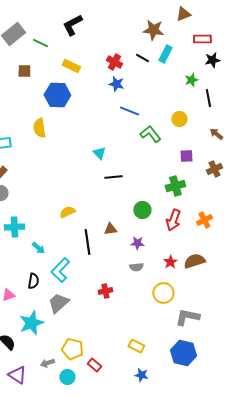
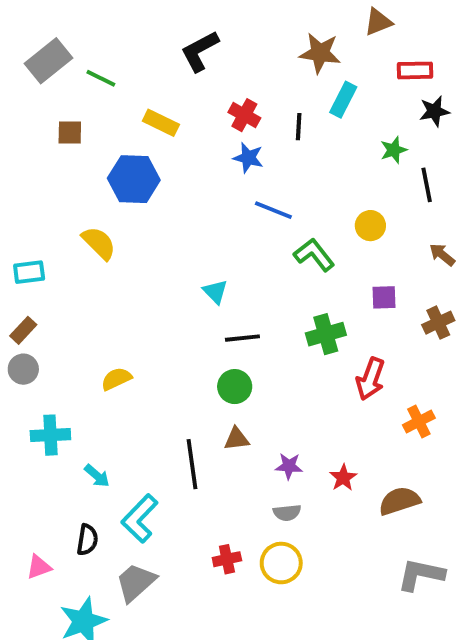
black L-shape: (72, 25) -> (200, 51), moved
black line: (142, 58) -> (299, 127), moved, turned 64
yellow semicircle: (39, 128) -> (99, 243), turned 144
green cross: (175, 186) -> (326, 334), moved
green circle: (142, 210) -> (235, 387), moved
yellow semicircle: (67, 212) -> (116, 379), moved
red arrow: (173, 220) -> (370, 379), moved
red star: (170, 262) -> (343, 478), moved
yellow circle: (163, 293) -> (281, 563), moved
gray L-shape: (187, 317) -> (421, 575), moved

